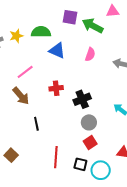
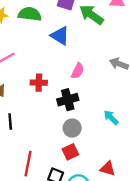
blue triangle: (57, 51) -> (60, 36), moved
pink semicircle: (90, 54) -> (78, 71), moved

